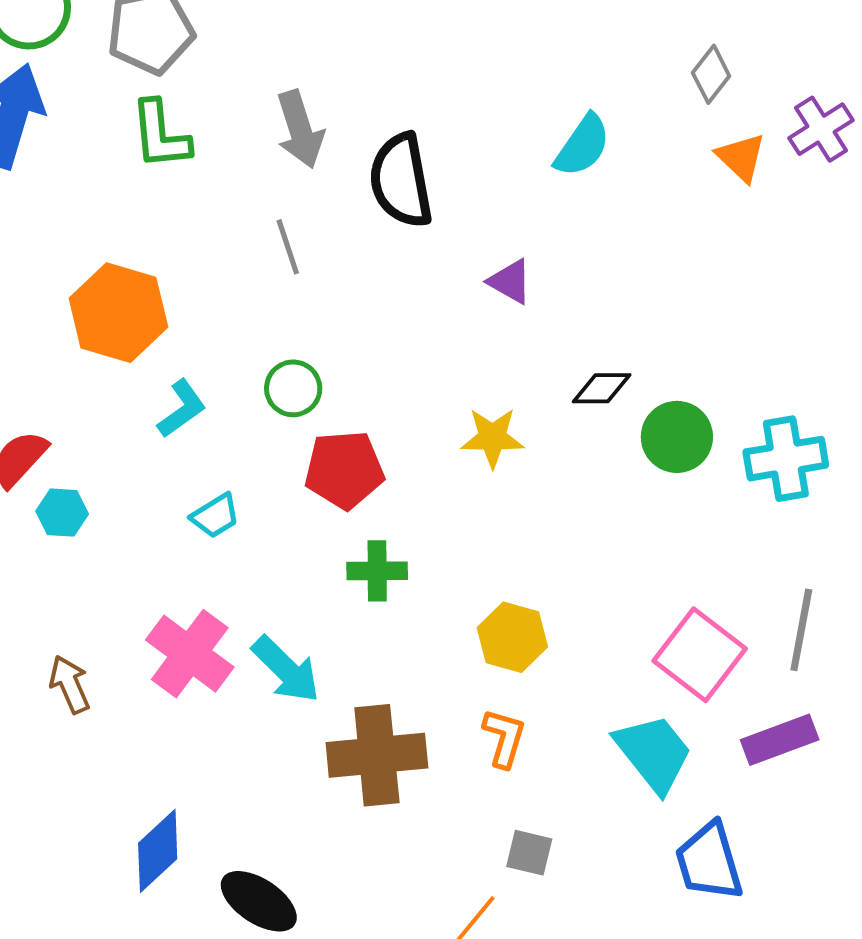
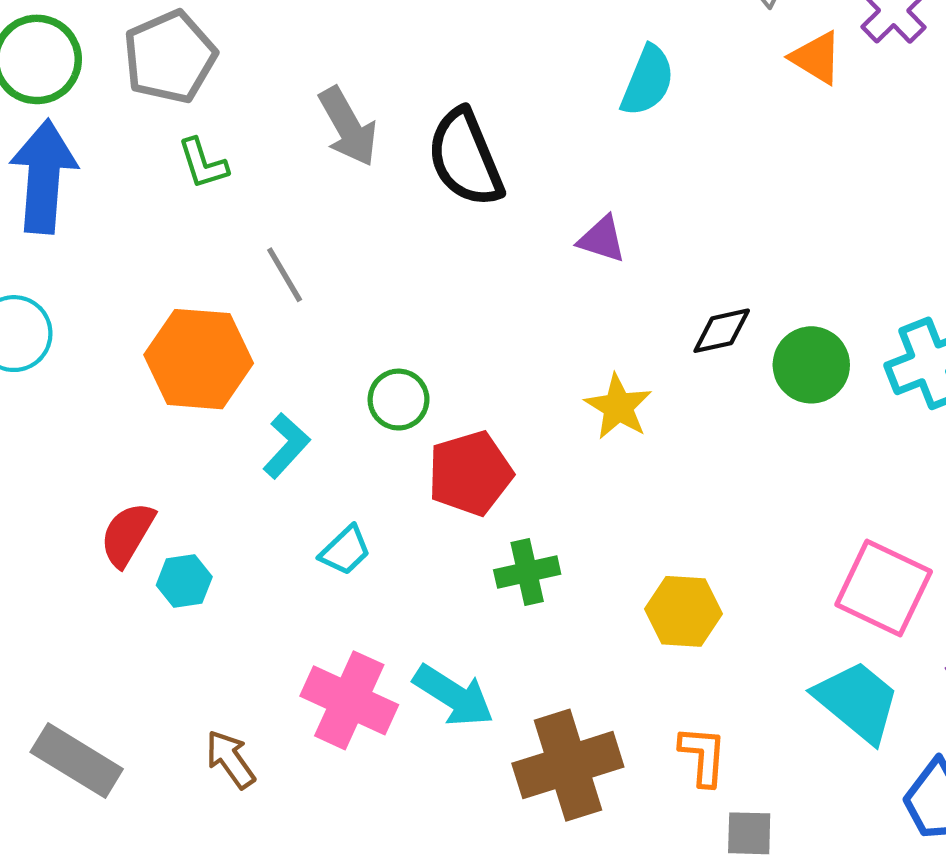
green L-shape: (160, 135) -> (203, 163), size x0.7
gray line: (288, 247) -> (285, 275), moved
yellow star: (493, 438) -> (618, 407), turned -30
orange L-shape: (504, 738) -> (703, 756), moved

